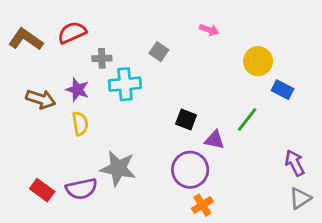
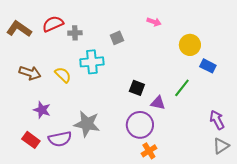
gray square: (159, 52) -> (117, 38), turned 32
gray cross: (102, 58) -> (75, 33), moved
purple star: (77, 90) -> (42, 110), moved
yellow semicircle: (80, 124) -> (63, 75), moved, turned -36

